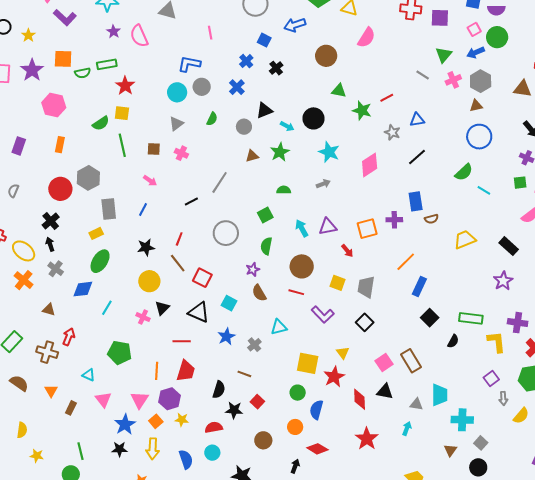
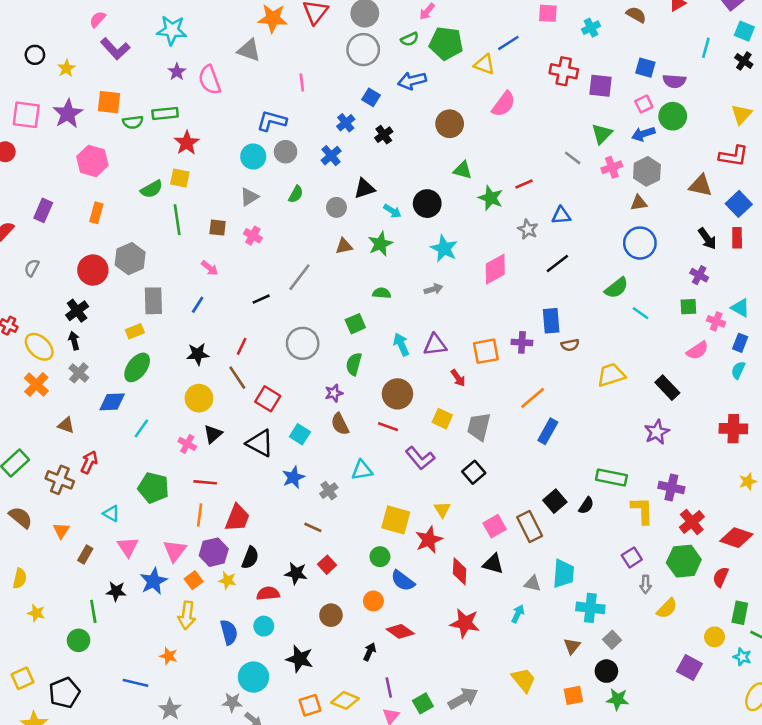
black square: (430, 318) -> (555, 501), moved
red line: (182, 341) -> (205, 482), moved
black semicircle: (219, 390) -> (250, 558), moved
blue semicircle: (316, 410) -> (403, 581), turned -72
red star: (367, 439) -> (465, 623), turned -30
black star: (119, 449) -> (116, 591), moved

